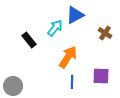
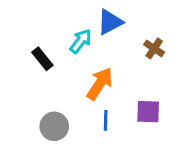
gray circle: (13, 86) -> (54, 126), moved

